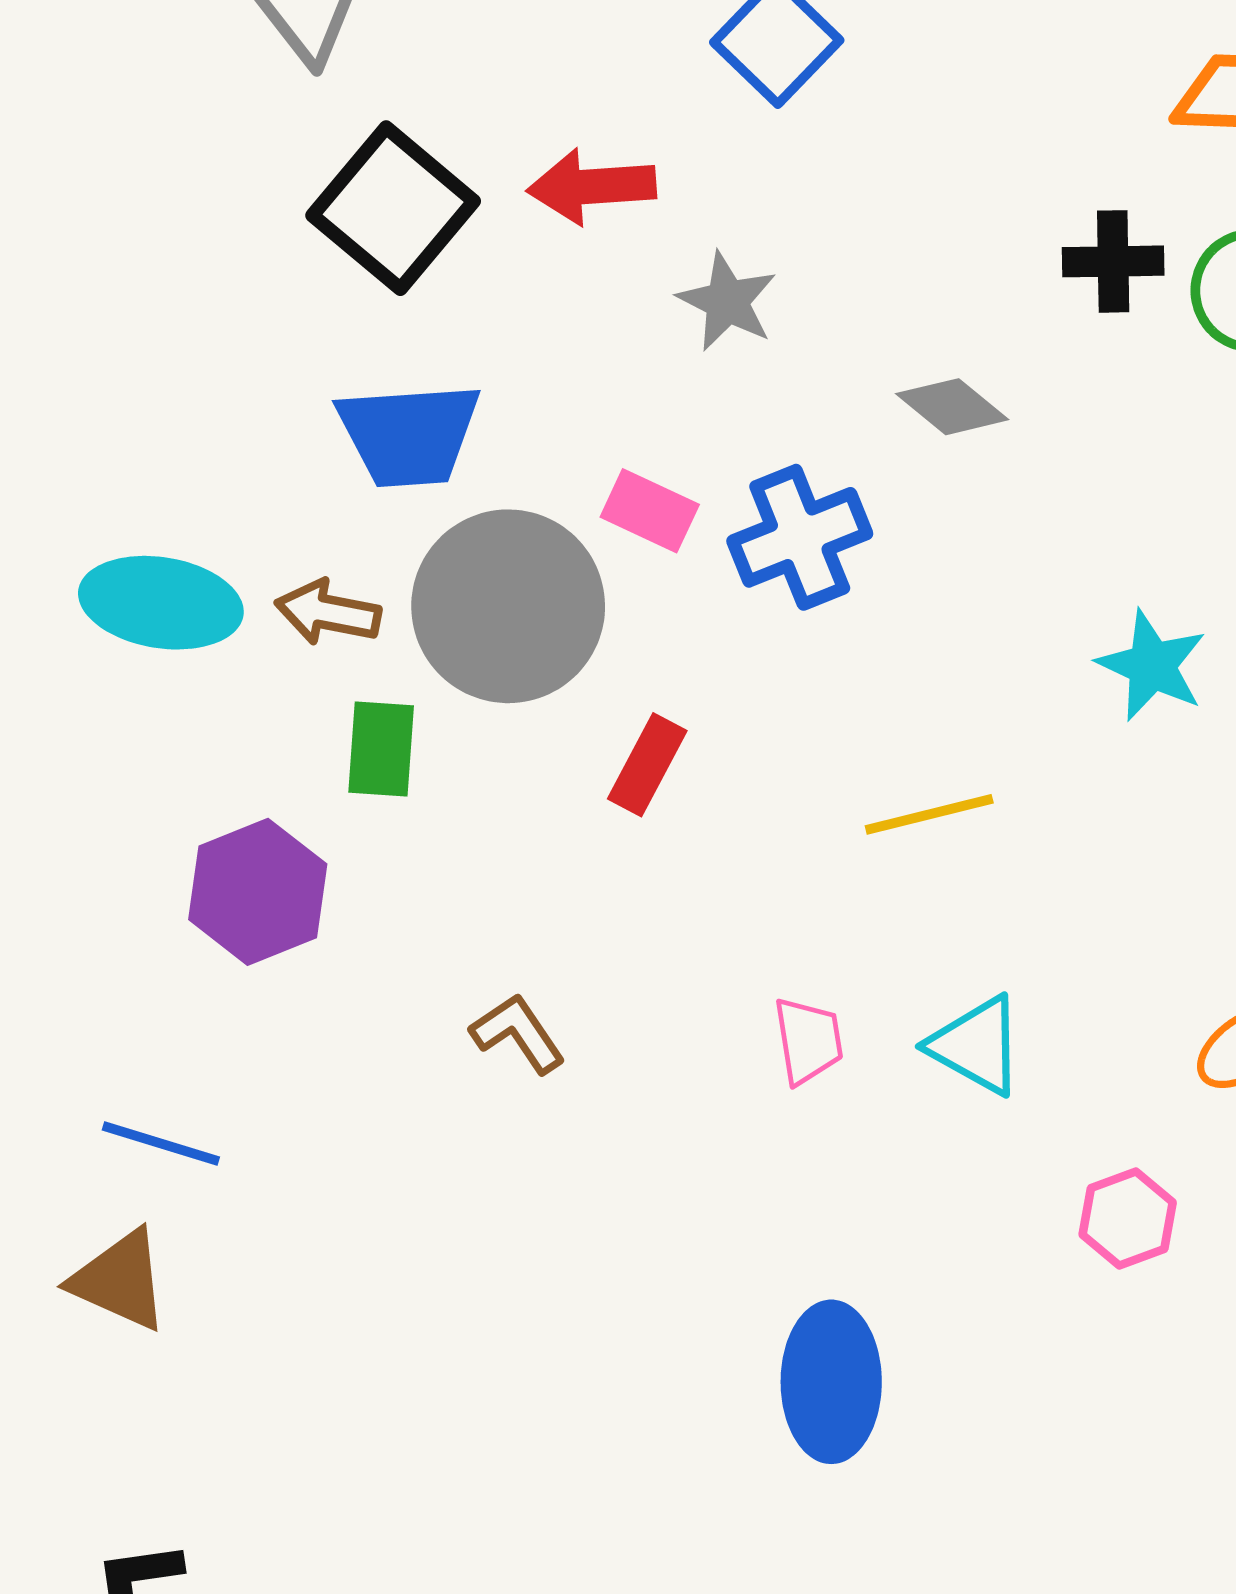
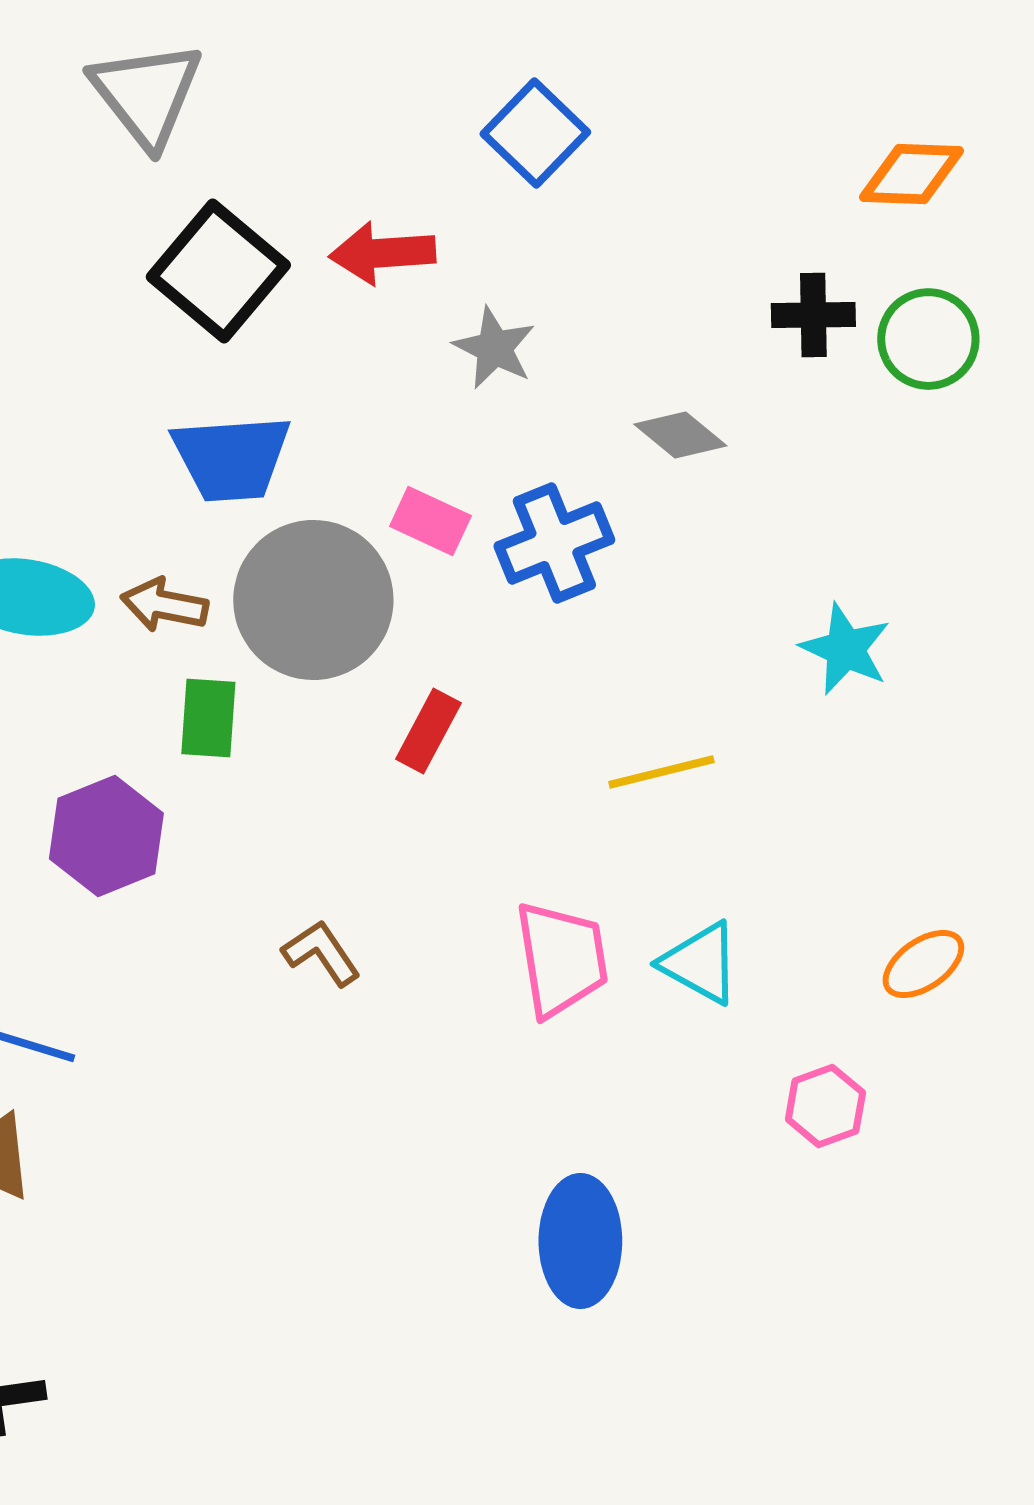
pink trapezoid: (808, 1041) -> (561, 959), size x1.6

